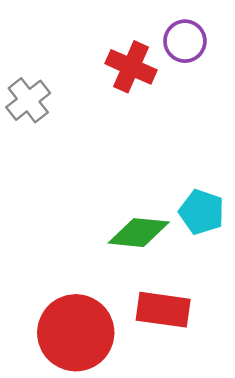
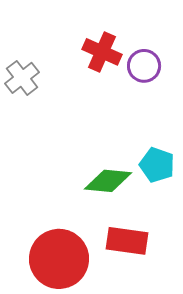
purple circle: (185, 41) -> (144, 66), moved

